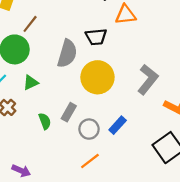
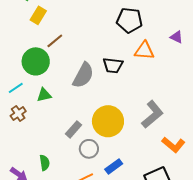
yellow circle: (97, 77) -> (108, 121), moved
green semicircle: (45, 121) -> (45, 163), moved
blue rectangle: (118, 125) -> (114, 166), moved

